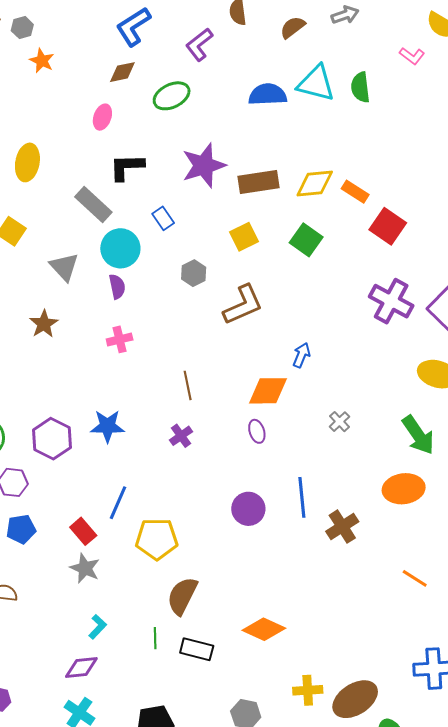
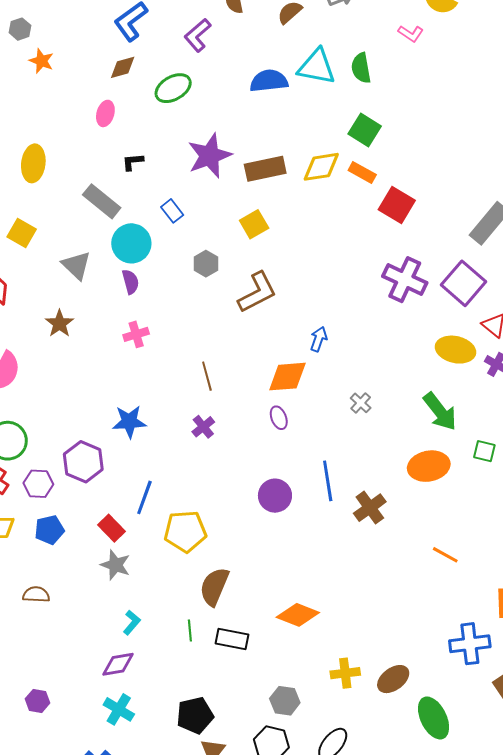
black L-shape: (127, 167) -> (133, 162), size x0.6
green square: (306, 240) -> (365, 130), moved
purple hexagon: (52, 439) -> (83, 462), moved
brown ellipse: (355, 699) -> (393, 679), size x0.7

